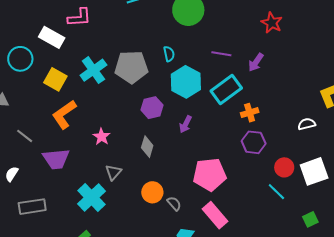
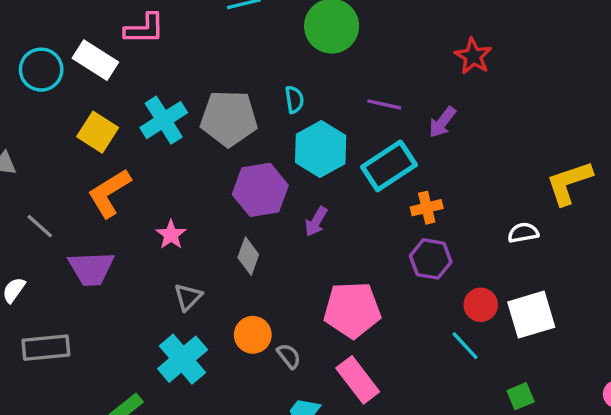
cyan circle: (20, 59) -> (41, 70), moved
purple hexagon: (152, 108) -> (260, 190), size x1.4
cyan cross: (92, 198) -> (183, 359), moved

